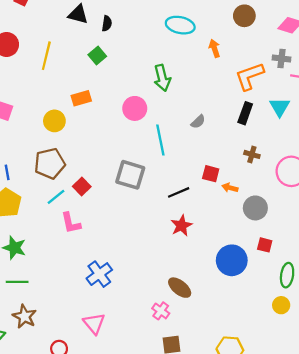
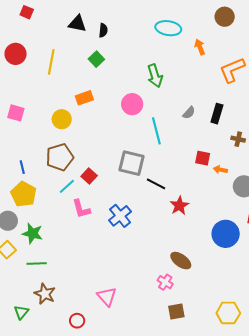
black rectangle: (245, 113) -> (217, 114), moved
black line: (179, 192) -> (156, 184), moved, turned 54
blue cross: (99, 274) -> (120, 216), moved

